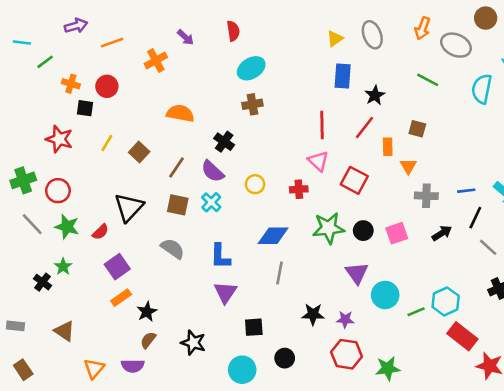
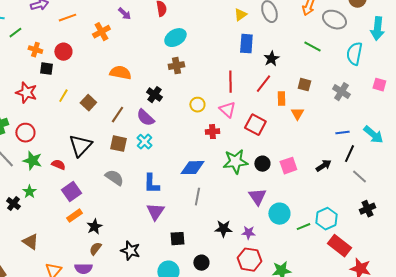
yellow circle: (255, 184) -> (197, 105), moved
gray cross: (426, 196) -> (341, 92), moved, turned 30
red semicircle: (100, 232) -> (58, 165), turned -112

